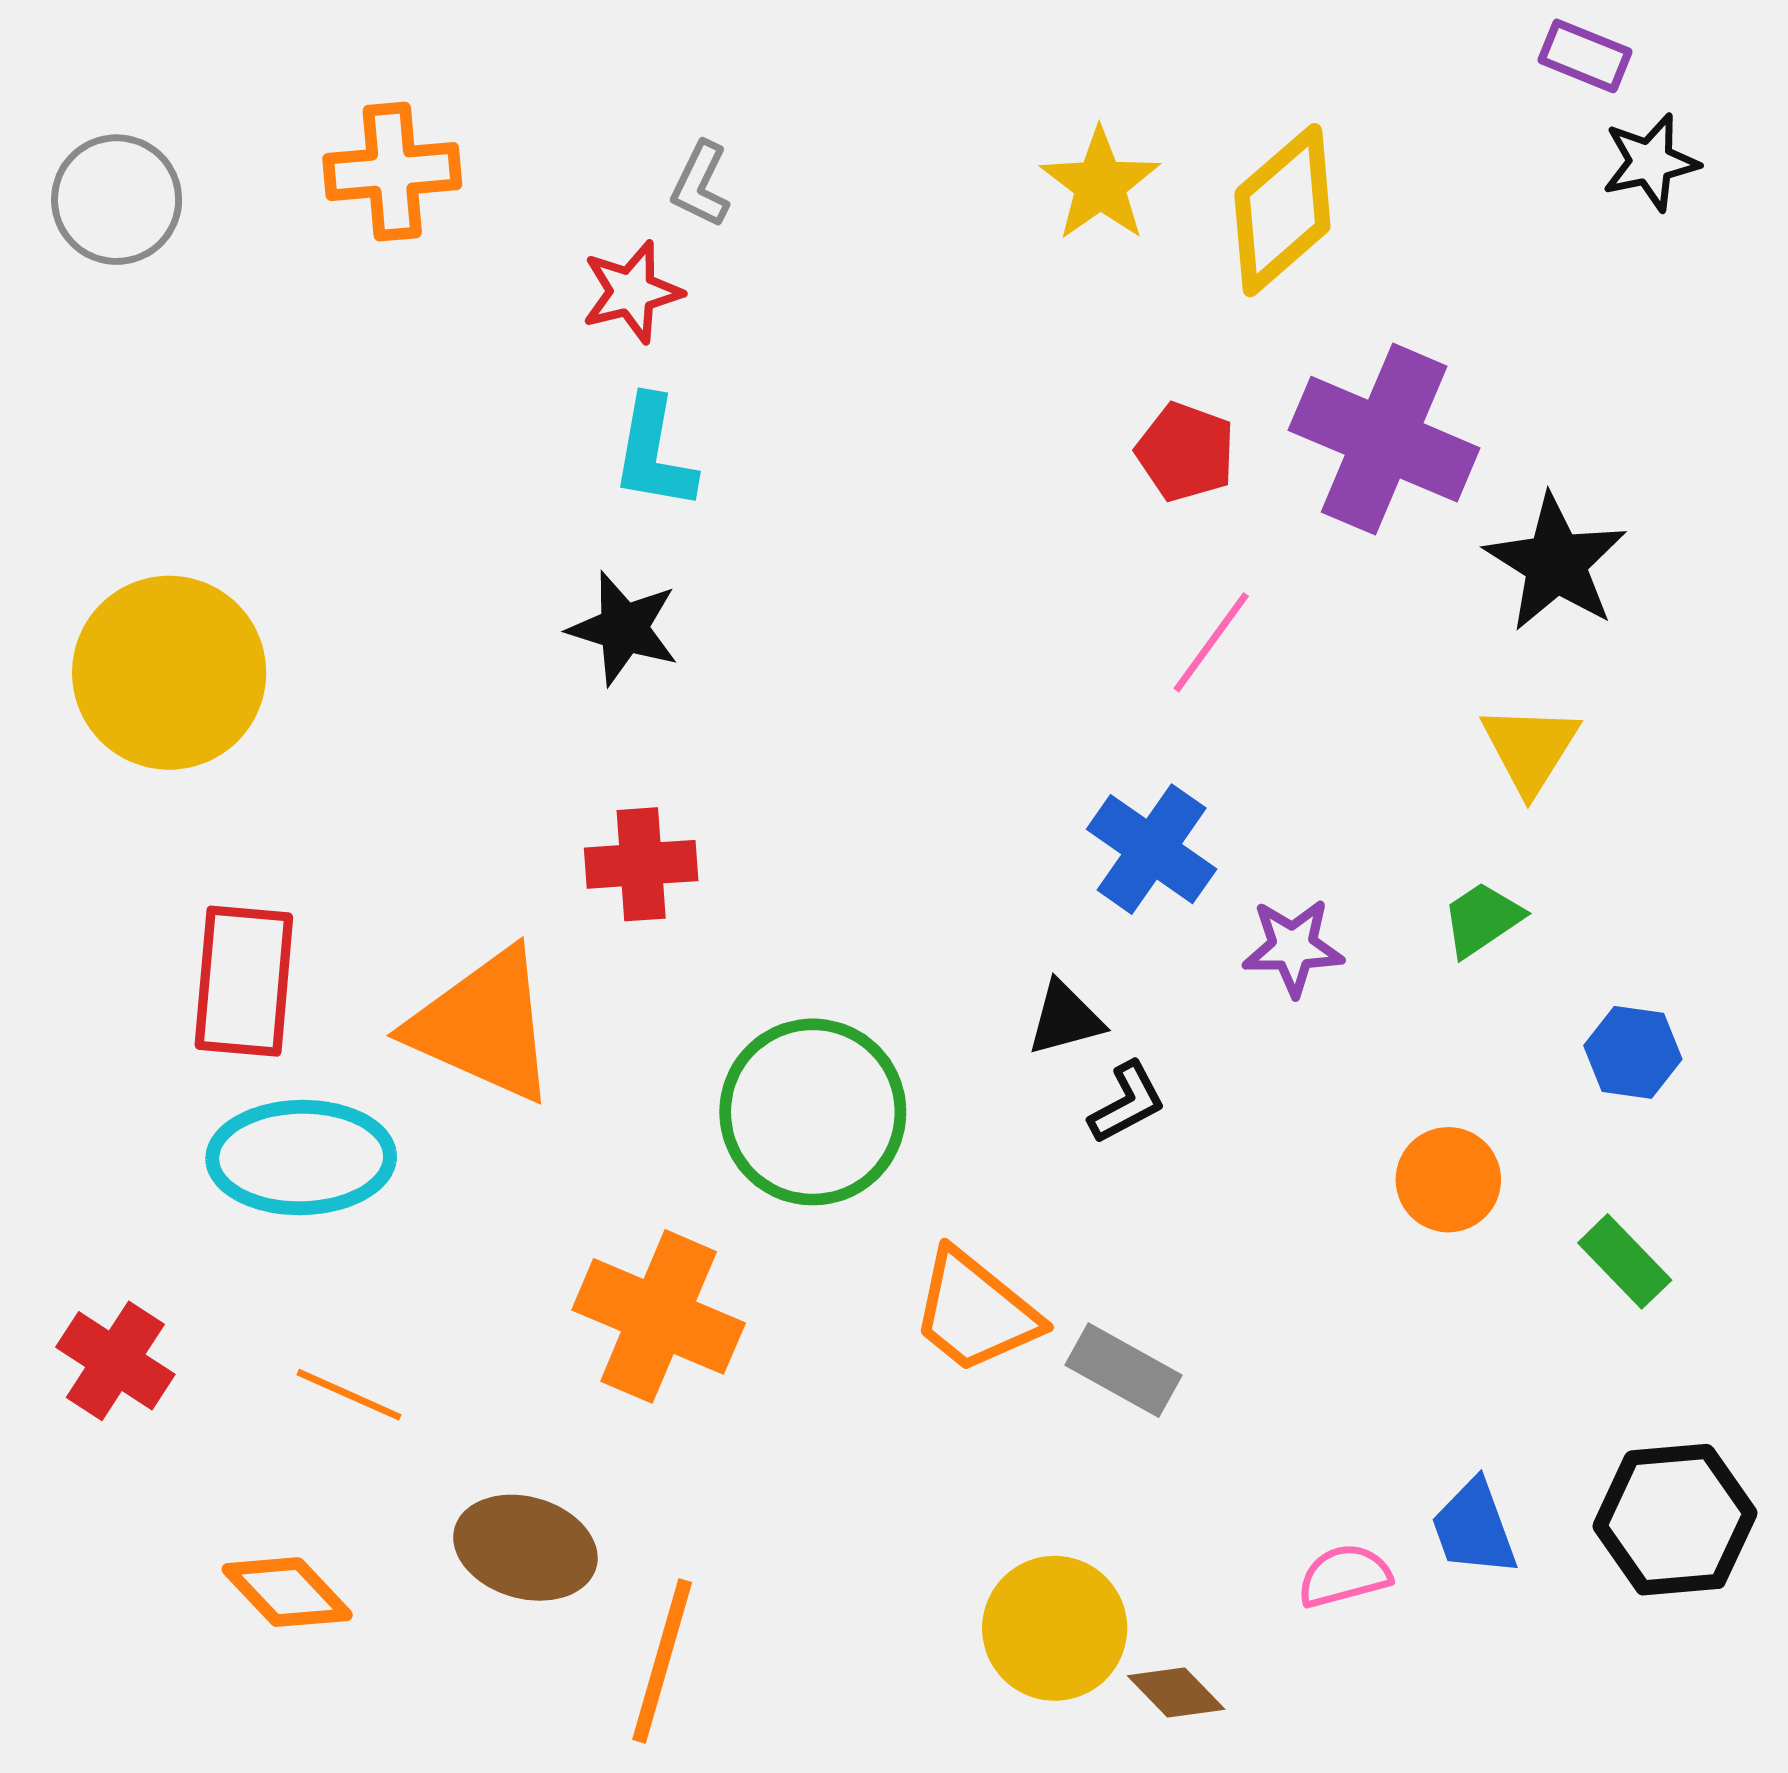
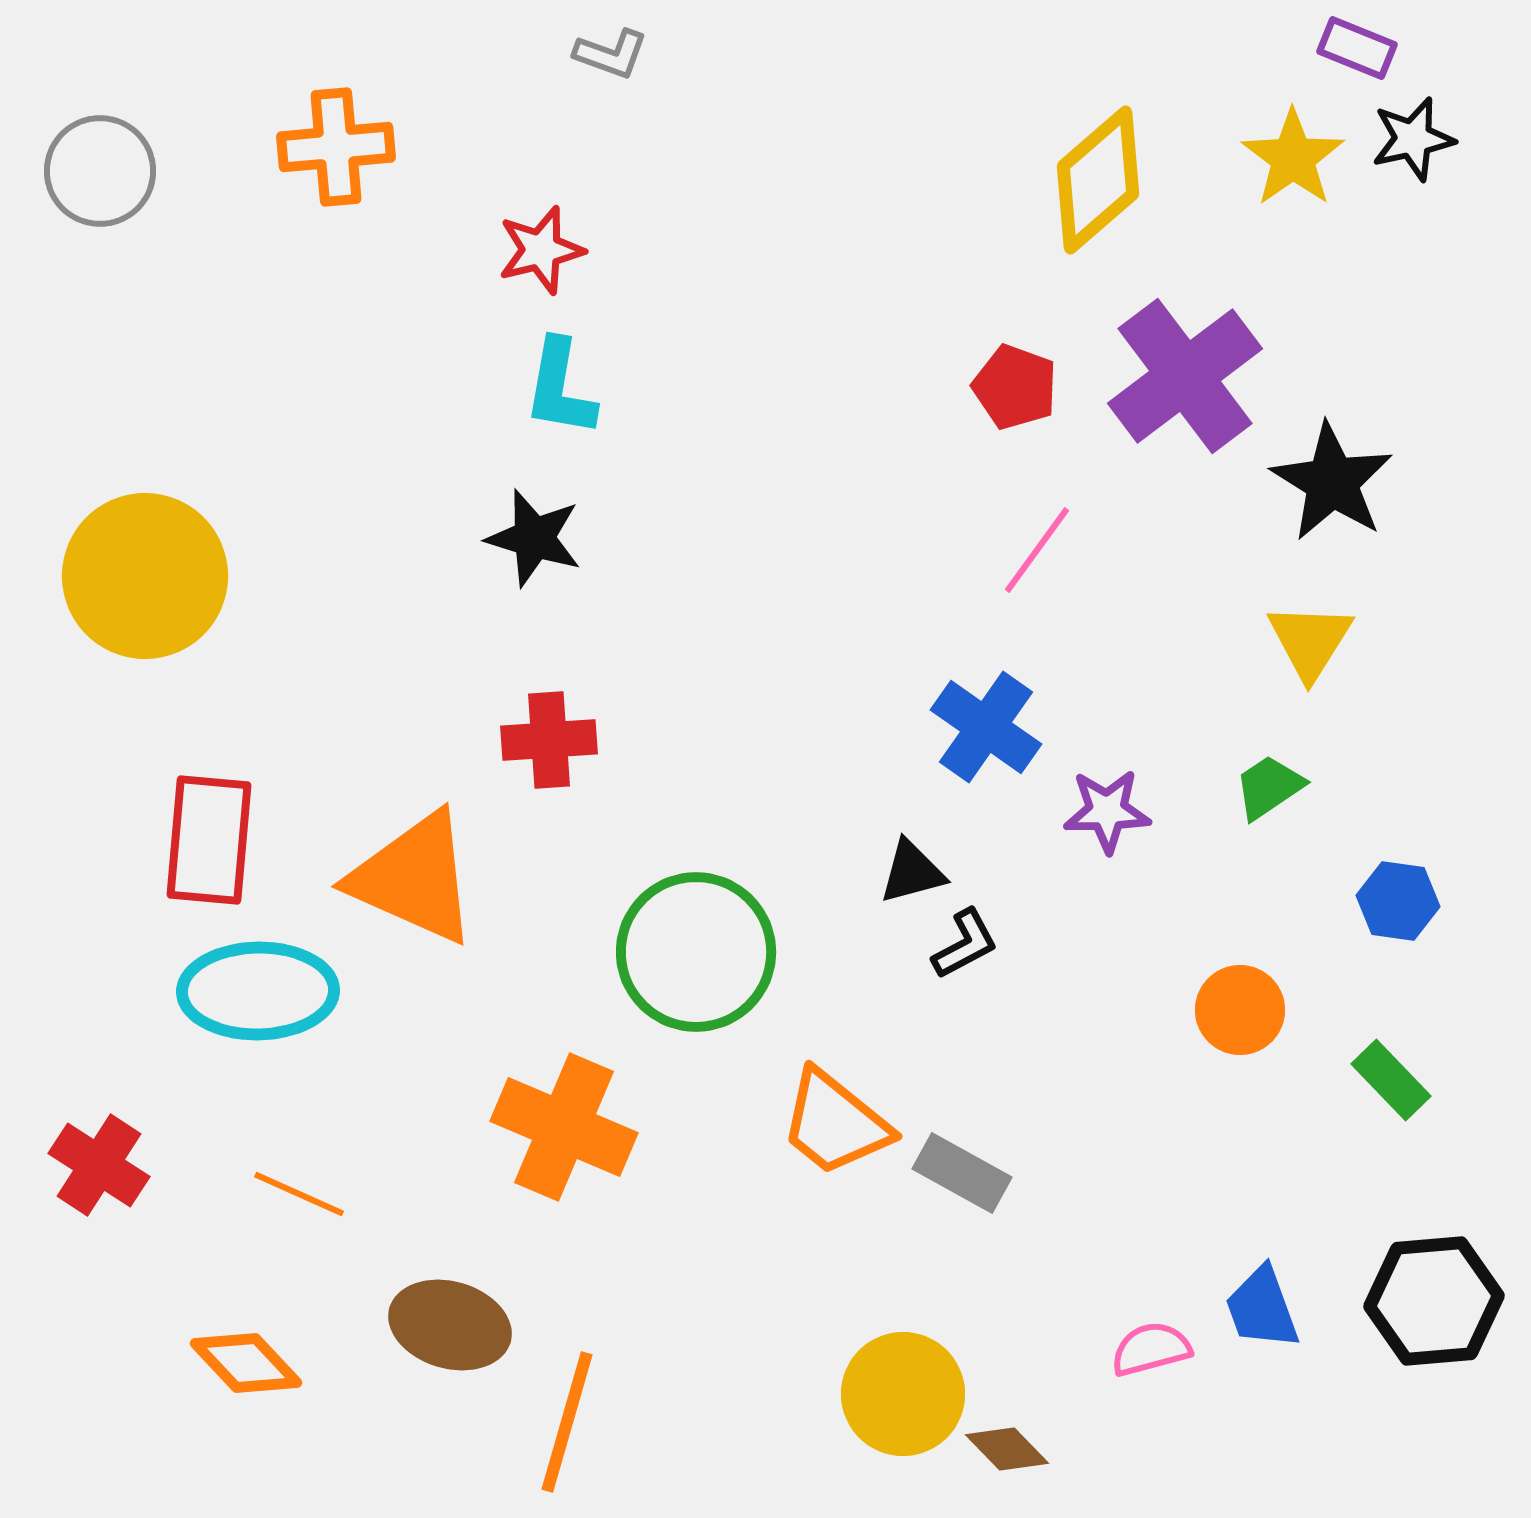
gray L-shape: (701, 184) -> (611, 54), moved, turned -96
yellow star: (1100, 184) -> (1293, 158), moved
purple cross: (1384, 439) -> (1185, 376), turned 30

